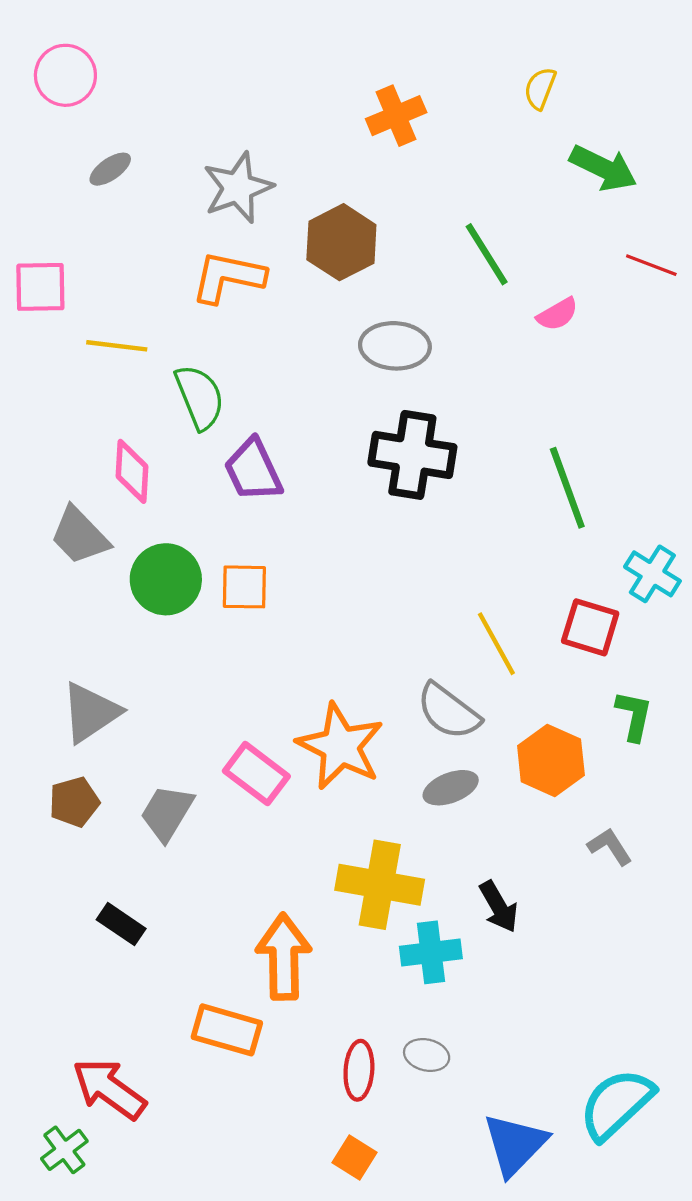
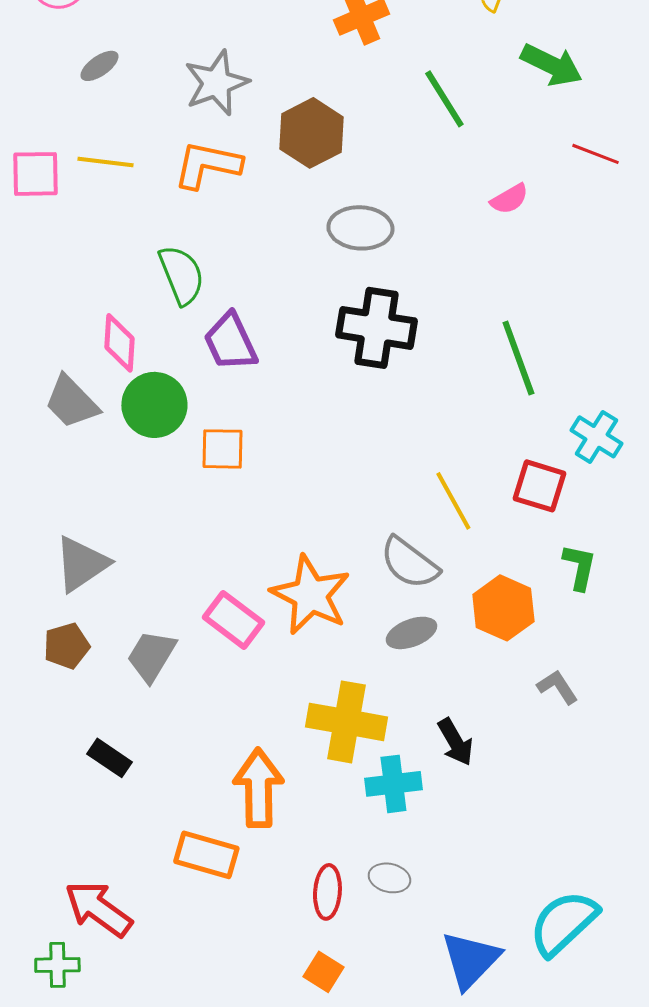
green line: (487, 254) -> (444, 99), moved
yellow line: (117, 346) -> (105, 162), moved
green circle: (166, 579) -> (154, 405), moved
green cross: (64, 1150) -> (57, 965), turned 36

